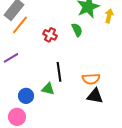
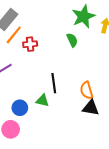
red cross: (50, 35) -> (30, 44), moved, turned -32
orange semicircle: (91, 79) -> (87, 90), turned 78

